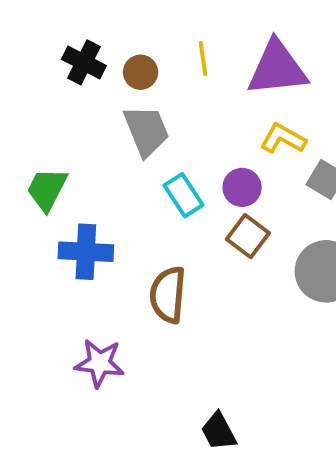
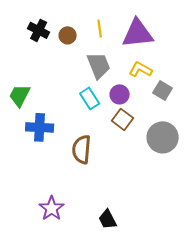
gray trapezoid: (146, 131) -> (99, 65), moved
purple star: (100, 363) -> (52, 208), moved, turned 30

